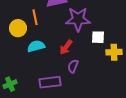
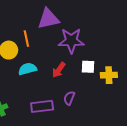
white square: (98, 37) -> (88, 67), moved
purple semicircle: (73, 66) -> (69, 98), moved

